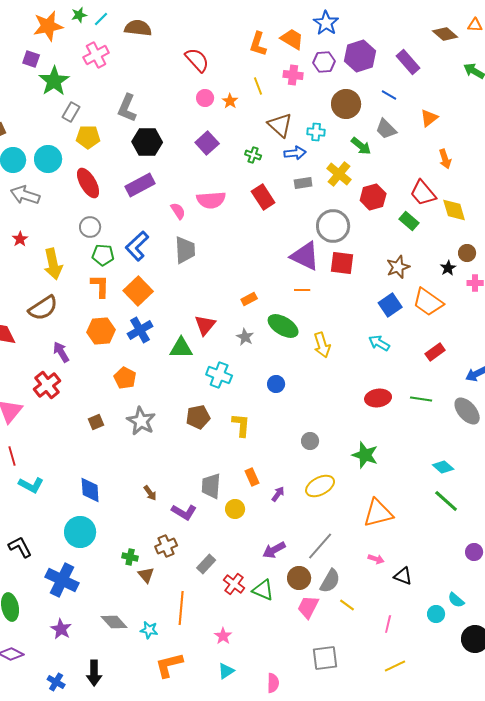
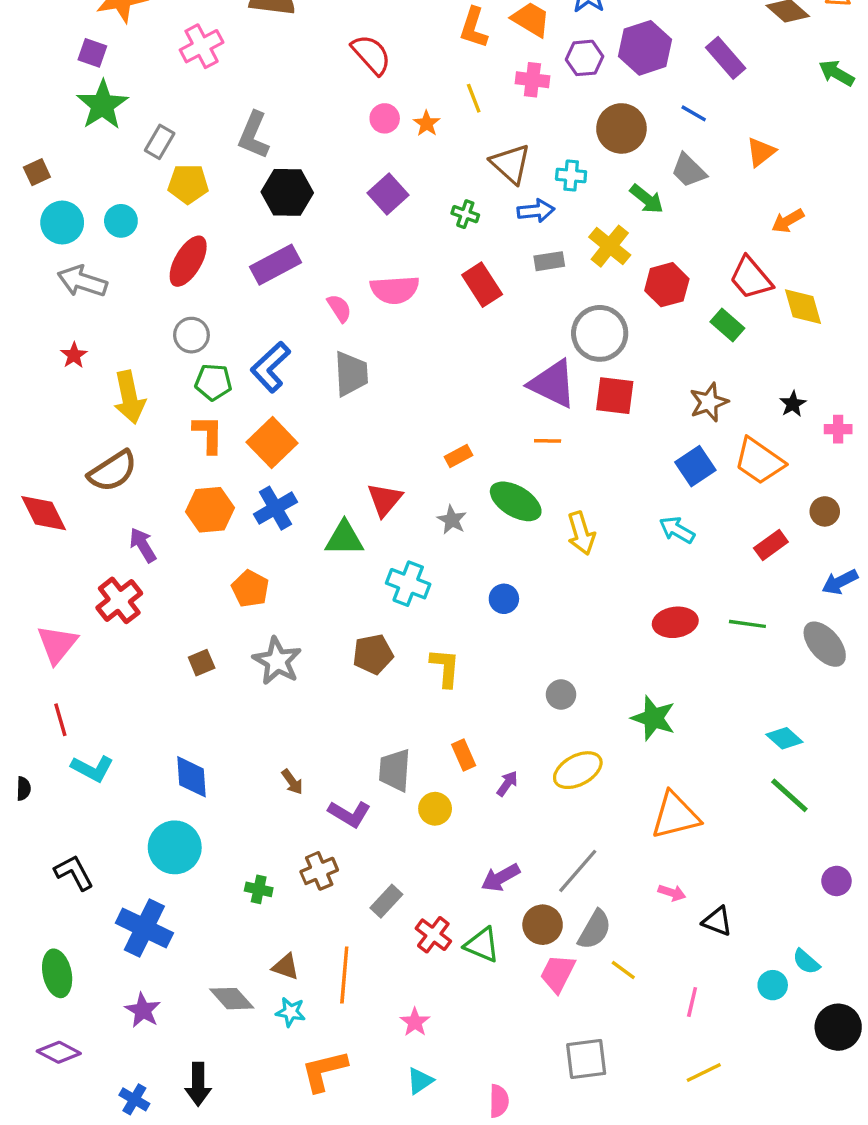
green star: (54, 81) -> (102, 105), moved
cyan circle: (48, 159) -> (121, 221), size x0.7
orange arrow: (445, 159) -> (788, 221), turned 78
red ellipse: (88, 183) -> (188, 261), turned 60
brown circle: (467, 253) -> (825, 511), moved
brown triangle: (146, 575) -> (286, 967), moved, turned -30

